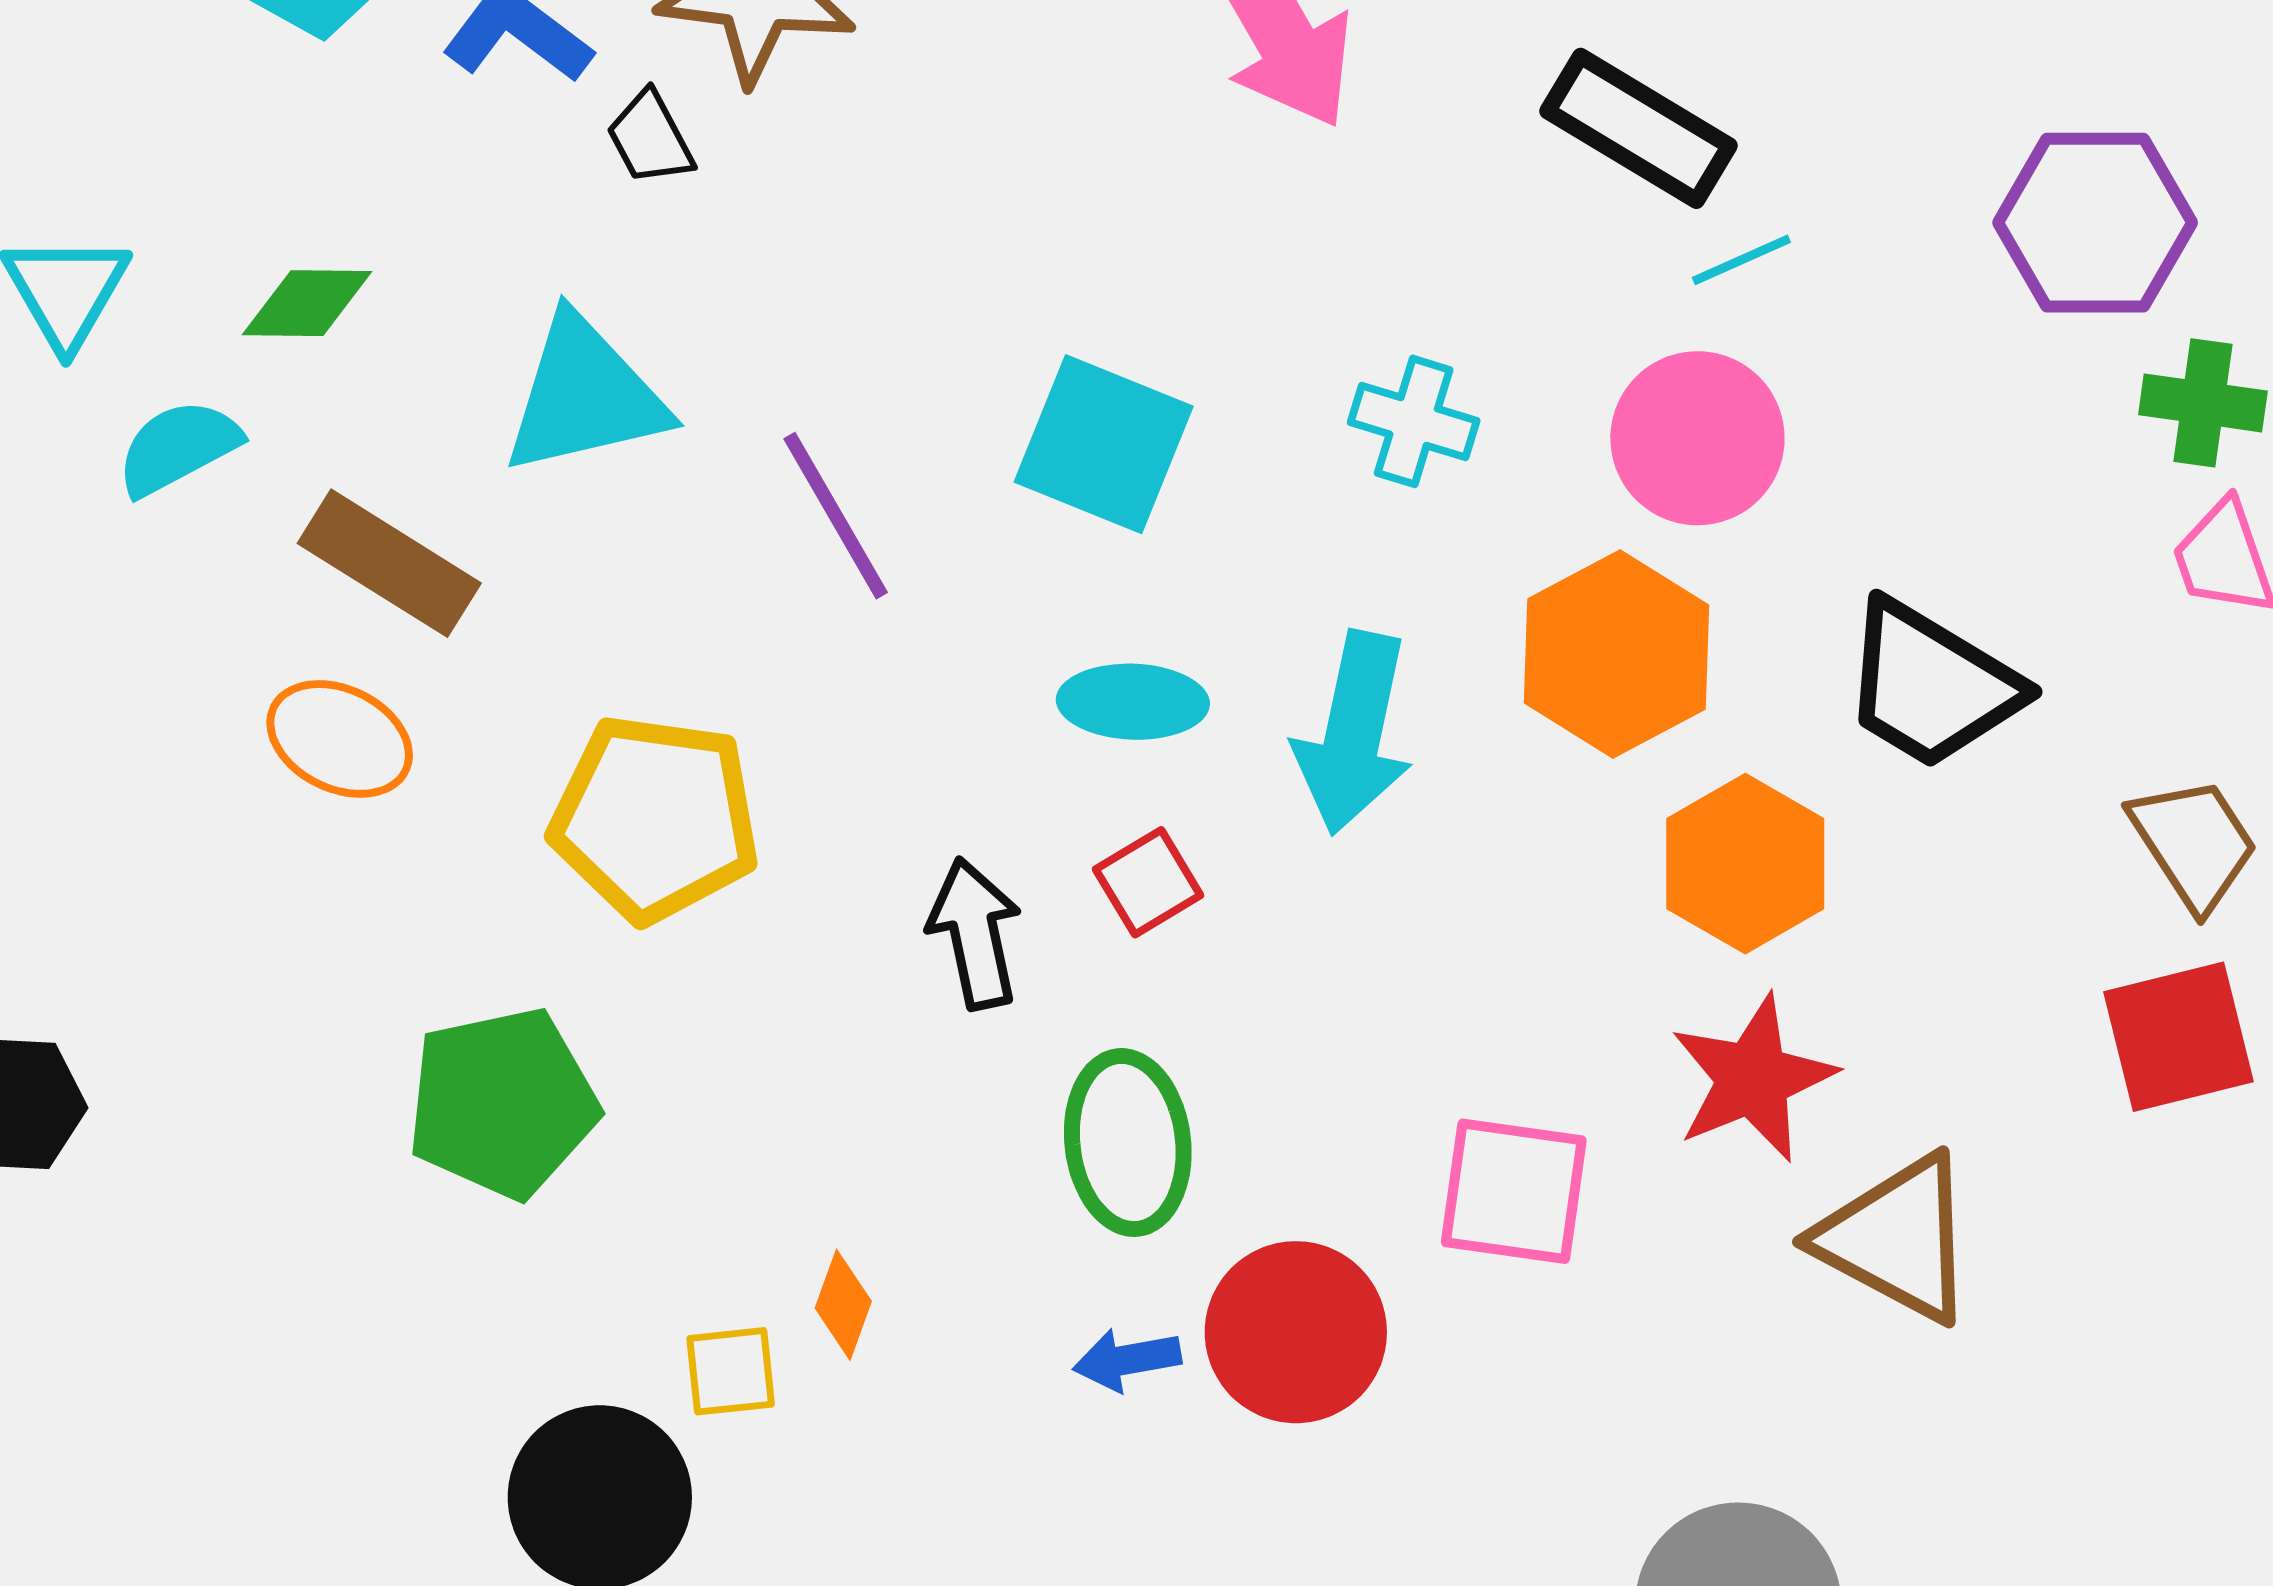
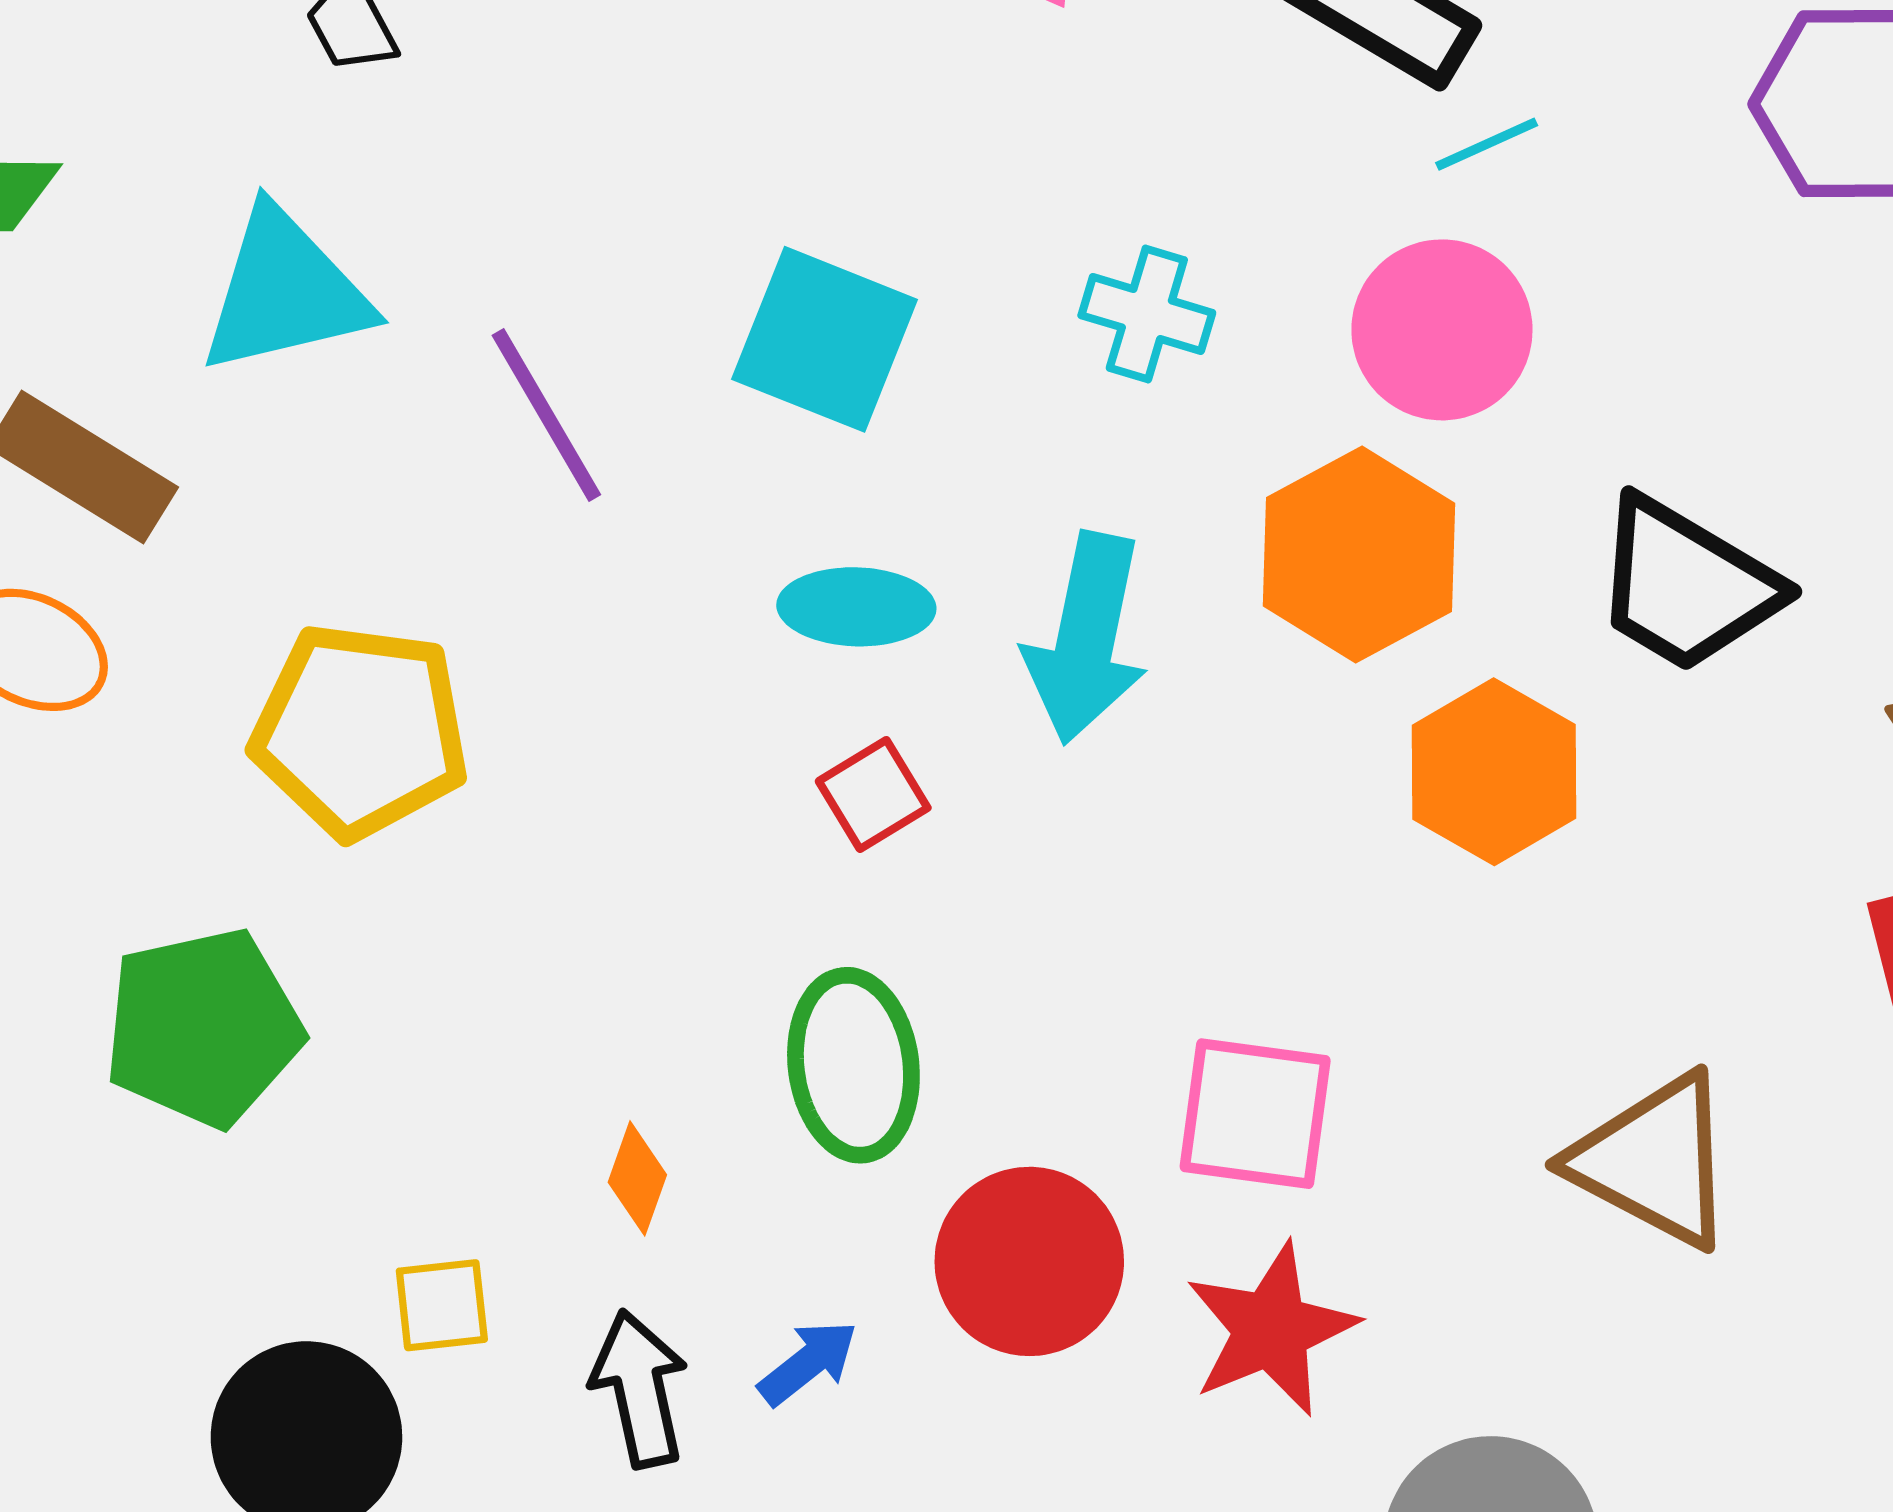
black arrow: (975, 933) -> (639, 1389), moved
red star: (1753, 1079) -> (1271, 1329), moved
orange diamond: (843, 1305) -> (637, 1178), moved
blue arrow: (1127, 1360) -> (808, 1363), moved, turned 152

